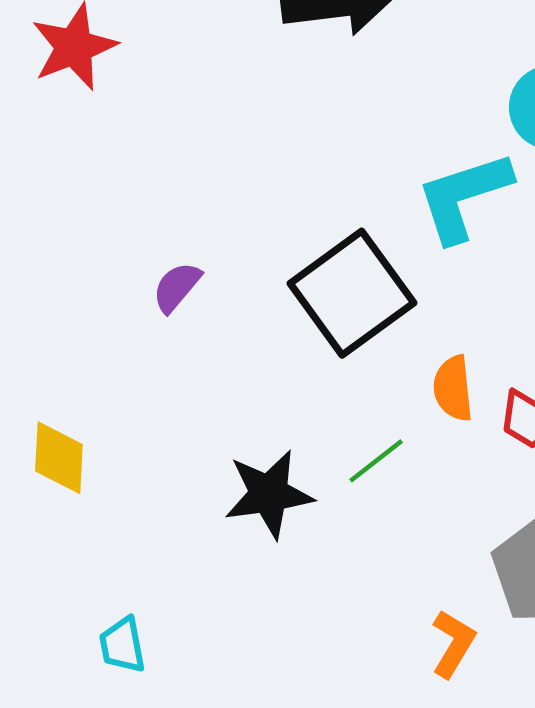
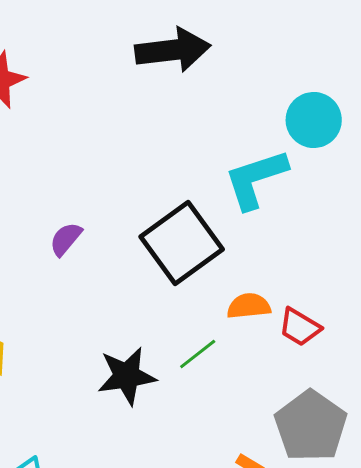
orange semicircle: (453, 388) -> (249, 306), turned 90

